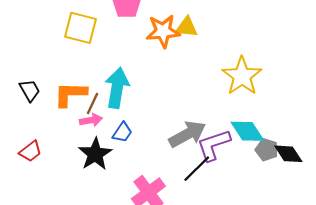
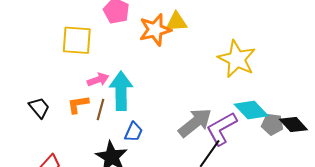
orange L-shape: (70, 94) -> (78, 104), size x0.7
pink arrow: (91, 120) -> (98, 80), moved

